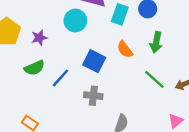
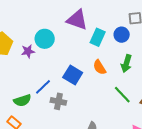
cyan circle: (75, 21) -> (45, 39), moved
green semicircle: (34, 68) -> (22, 100), moved
gray cross: (93, 96) -> (58, 101), moved

